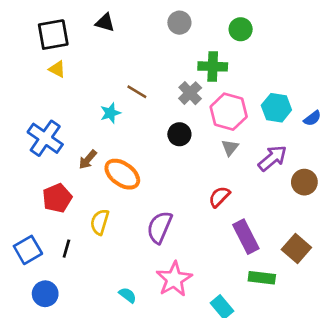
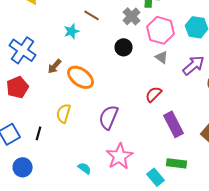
gray triangle: (230, 148) -> (162, 57), turned -32
red pentagon: (57, 198) -> (18, 87), moved
green rectangle: (262, 278) -> (177, 163), moved

